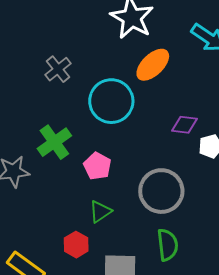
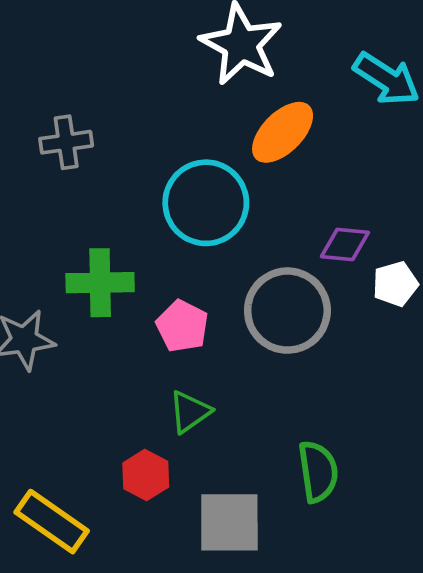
gray cross: (58, 69) -> (66, 142), moved, turned 32
green cross: (54, 142) -> (100, 283), turned 36
gray circle: (161, 191) -> (287, 311), moved

